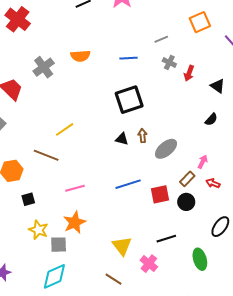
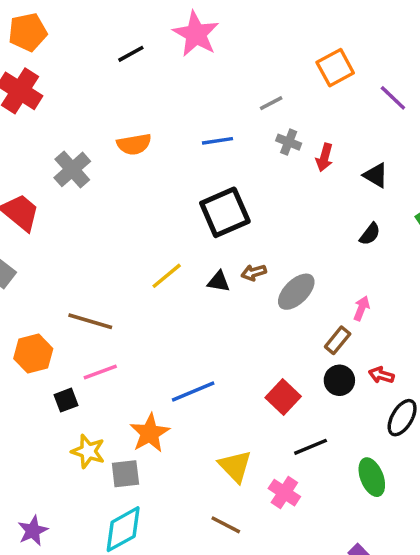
yellow line: (65, 129) -> (167, 276), moved
brown arrow: (143, 136) -> (254, 273), turned -96
red arrow: (213, 183) -> (381, 375), moved
blue line: (128, 184) -> (193, 392), moved
pink line: (75, 188) -> (100, 372), moved
red square: (160, 194) -> (283, 397), moved, turned -30

